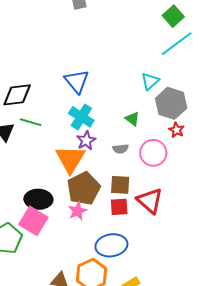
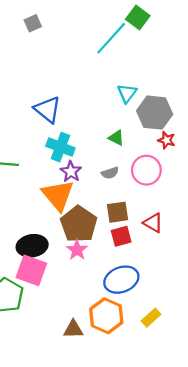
cyan line: (177, 44) -> (111, 38), moved
red triangle: (150, 201) -> (153, 223), size x0.7

